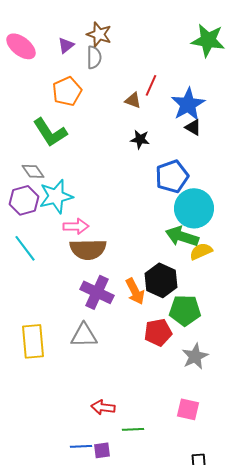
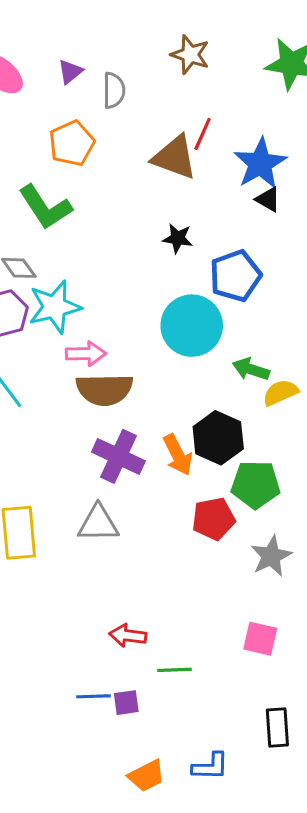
brown star: (99, 34) -> (190, 55), moved
brown triangle: (133, 100) -> (175, 157), size x1.8
black star: (140, 139) -> (178, 238), moved
cyan circle: (194, 208) -> (192, 326), moved
green arrow: (182, 236) -> (251, 369), size x0.7

